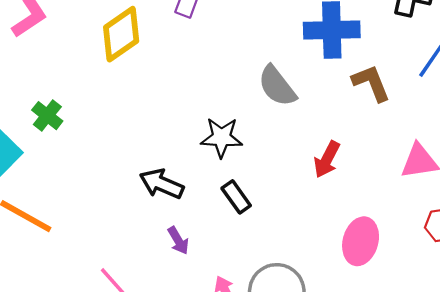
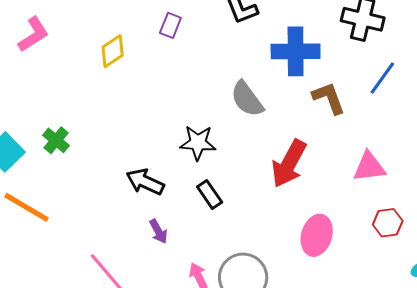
yellow diamond: (121, 34) -> (113, 51), size x0.7
green cross: (47, 116) -> (56, 140), moved
red arrow: (327, 159) -> (289, 164), size x1.5

